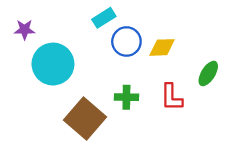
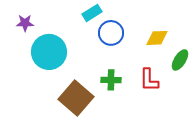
yellow diamond: (162, 47) -> (157, 38), moved

